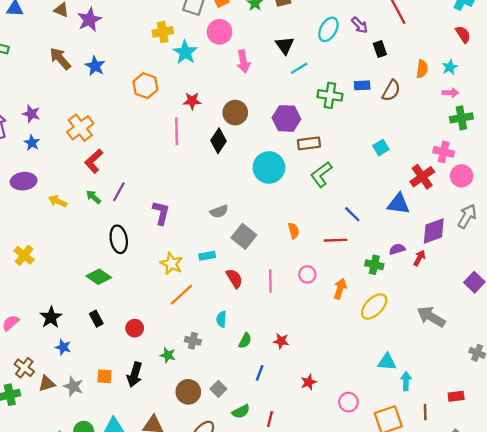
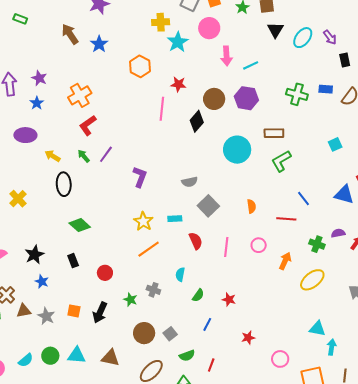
black triangle: (285, 45) -> (275, 30), moved
cyan line: (299, 68) -> (251, 65), moved
purple hexagon: (286, 118) -> (246, 98), moved
black ellipse: (119, 239) -> (64, 184), moved

